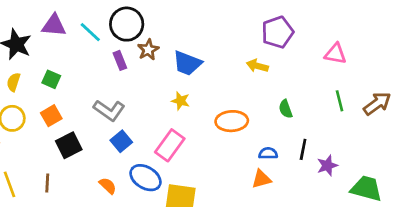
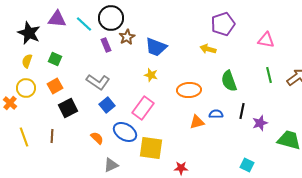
green semicircle: (286, 109) -> (229, 81), size x1.5
orange triangle: (261, 179) -> (197, 122), moved

